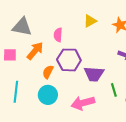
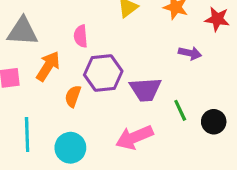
cyan circle: (48, 95) -> (70, 148), moved

